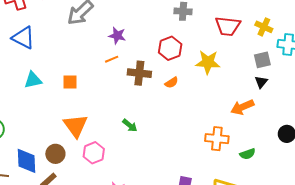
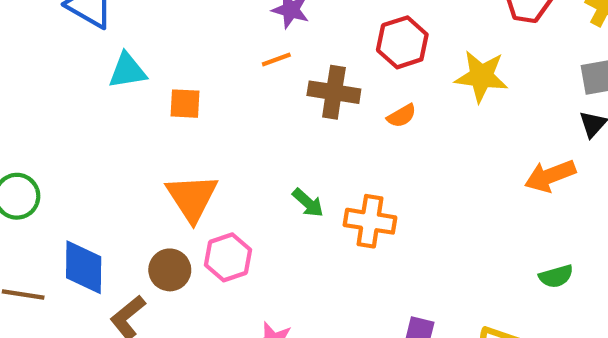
cyan triangle: (33, 80) -> (127, 71), moved
orange cross: (217, 139) -> (370, 221), moved
brown circle: (55, 154) -> (170, 270), moved

